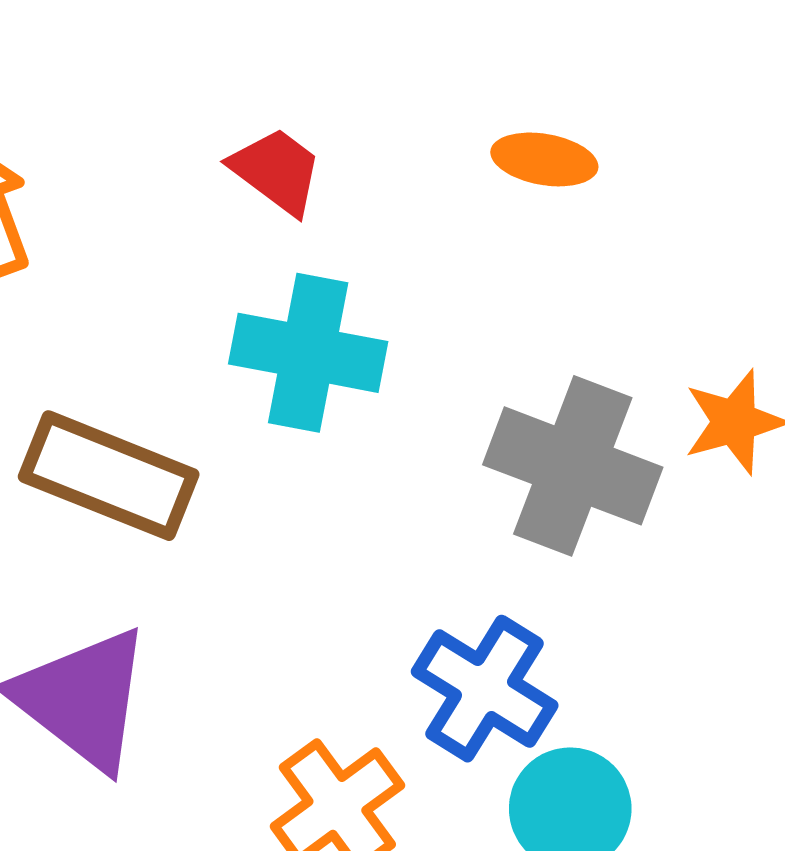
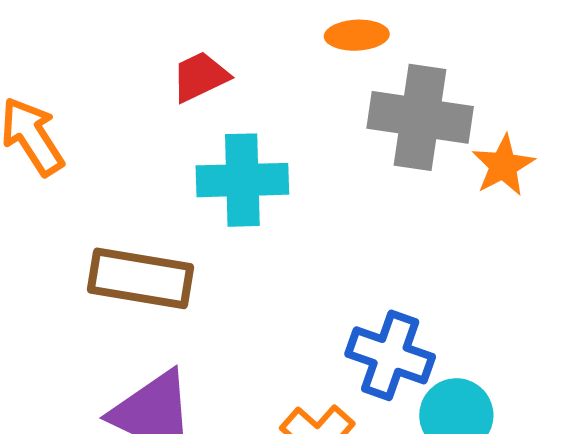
red trapezoid: (277, 171) -> (200, 77), turned -50
gray cross: (573, 466) -> (420, 117), moved

